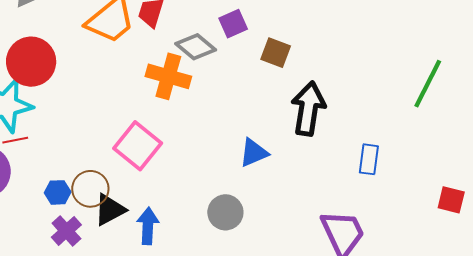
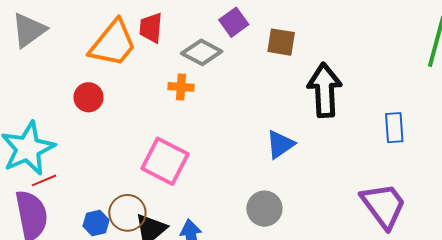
red circle: (31, 62) -> (88, 97), moved, size x0.6
orange cross: (168, 76) -> (181, 87), size x0.6

